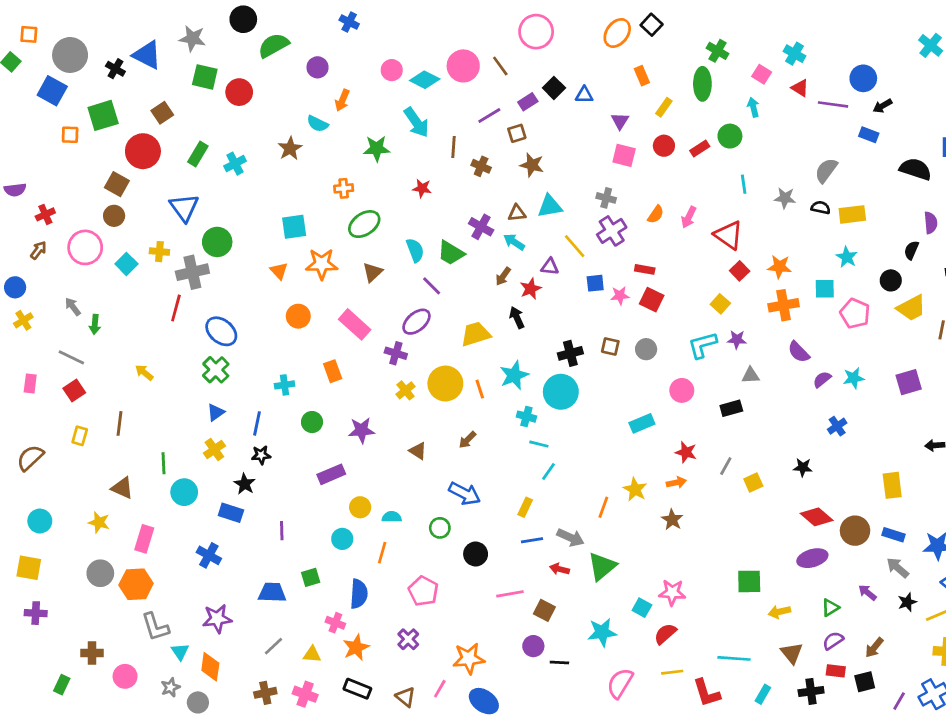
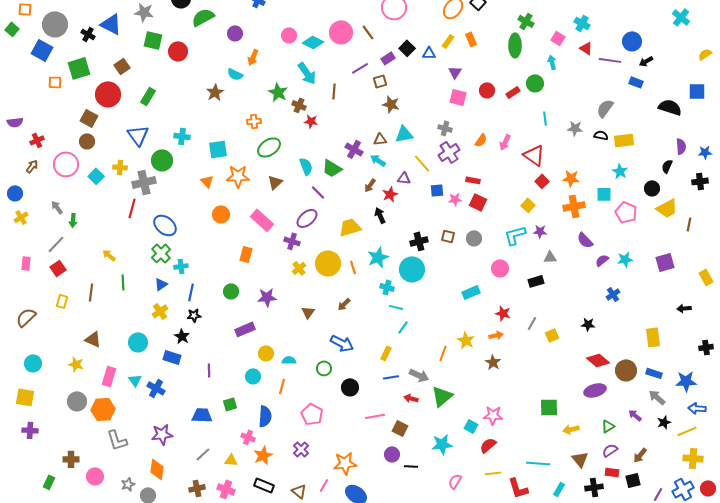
yellow rectangle: (664, 107) -> (448, 41), moved
green star: (377, 148) -> (278, 92), turned 30
cyan cross: (235, 164) -> (182, 136), moved, turned 35
brown cross: (481, 166) -> (299, 105), moved
gray line: (71, 357) -> (56, 244), turned -72
orange rectangle: (333, 371) -> (246, 254), turned 35
cyan cross: (285, 385) -> (181, 266), moved
brown triangle: (418, 451) -> (308, 312), turned 32
green line: (164, 463) -> (123, 282), moved
cyan triangle: (180, 652) -> (135, 380), moved
pink semicircle: (620, 683) -> (455, 481), size x0.7

